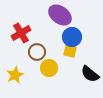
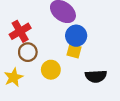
brown circle: (37, 52) -> (28, 52), moved
black semicircle: (90, 74) -> (96, 76), turned -42

